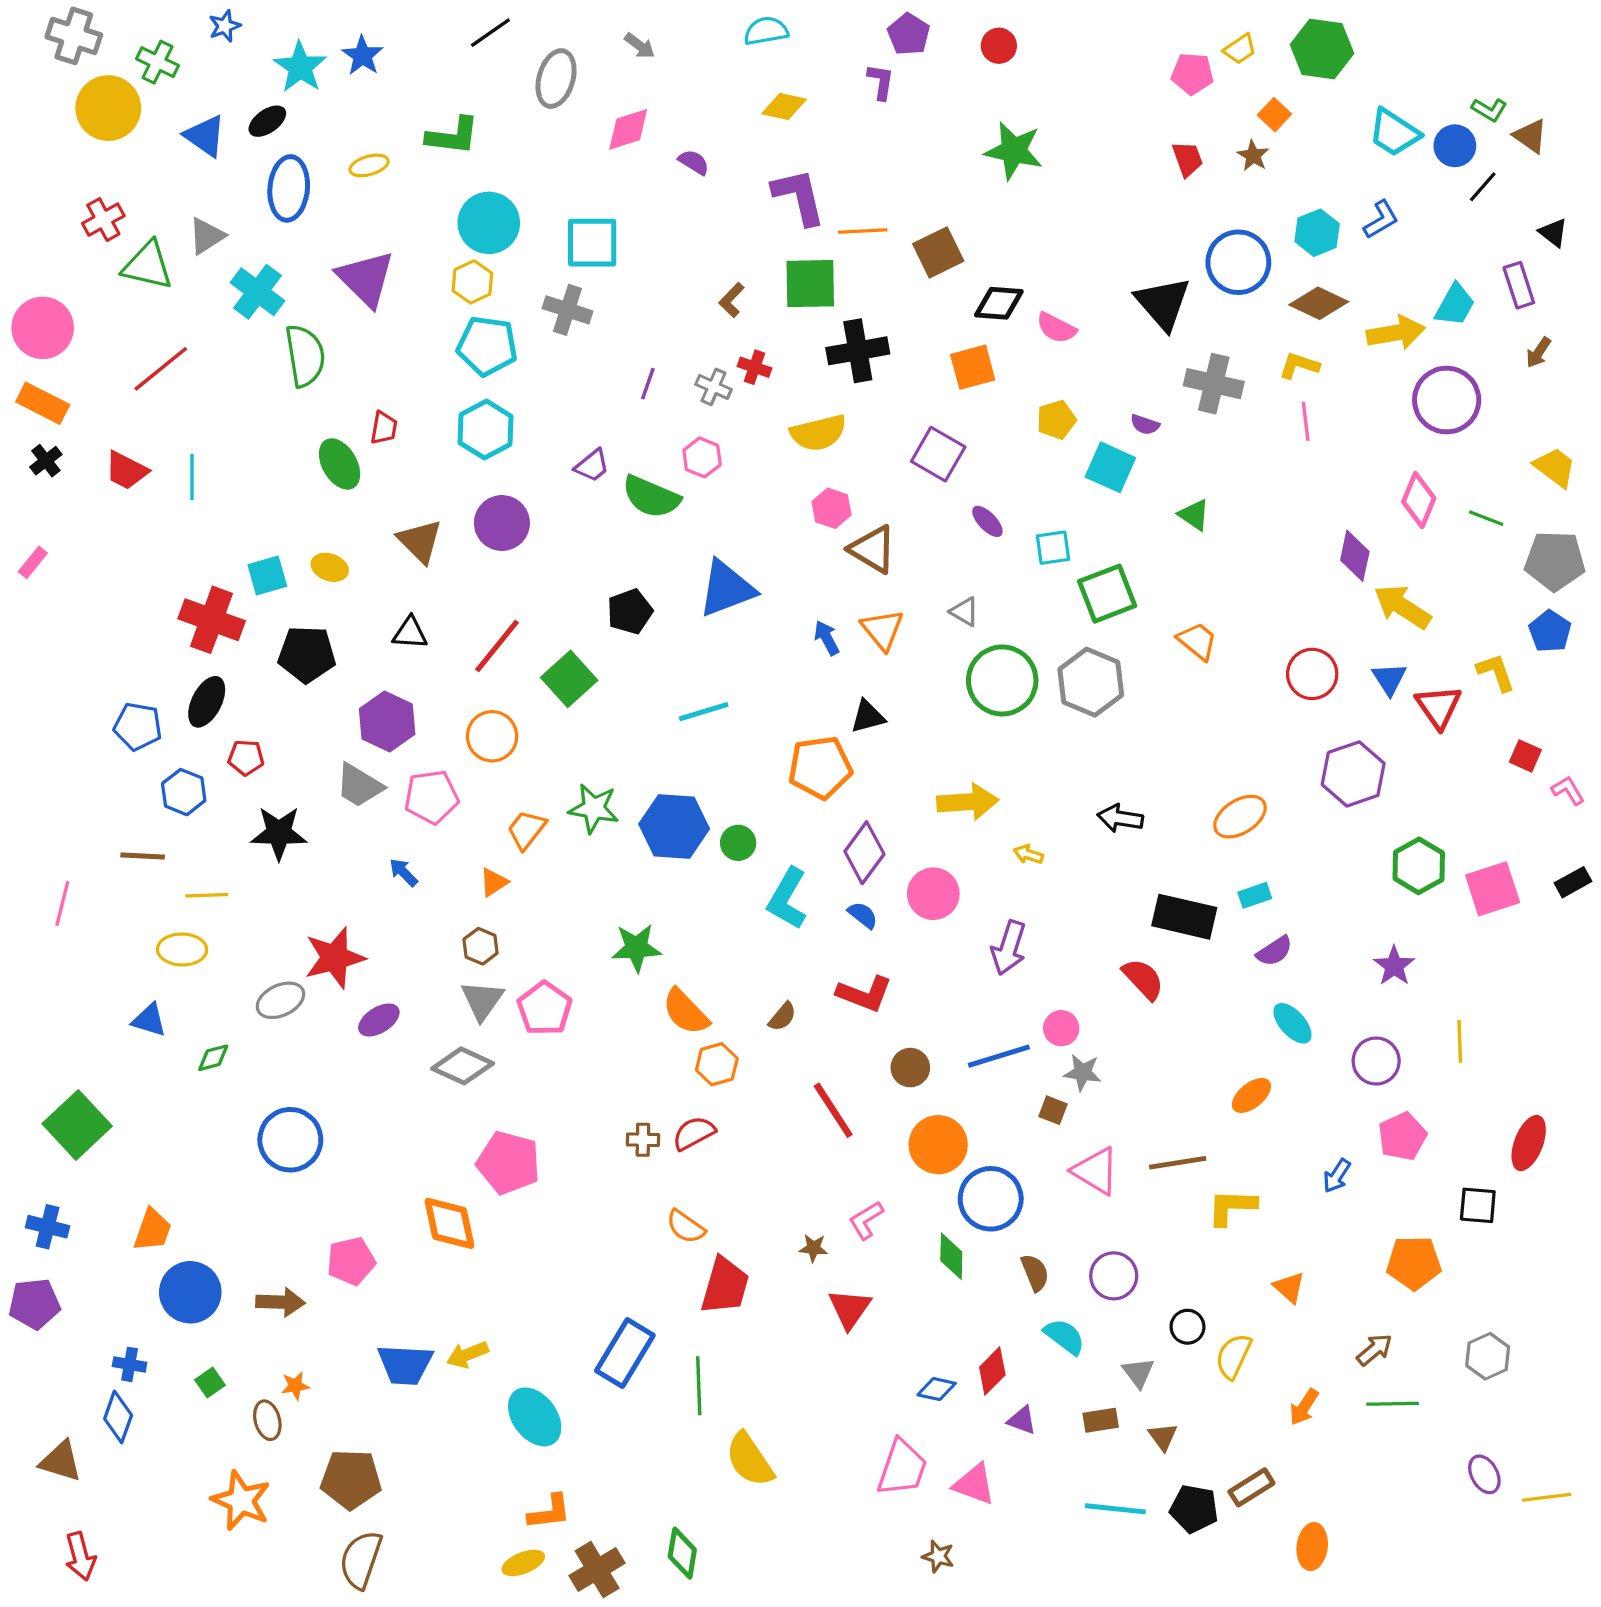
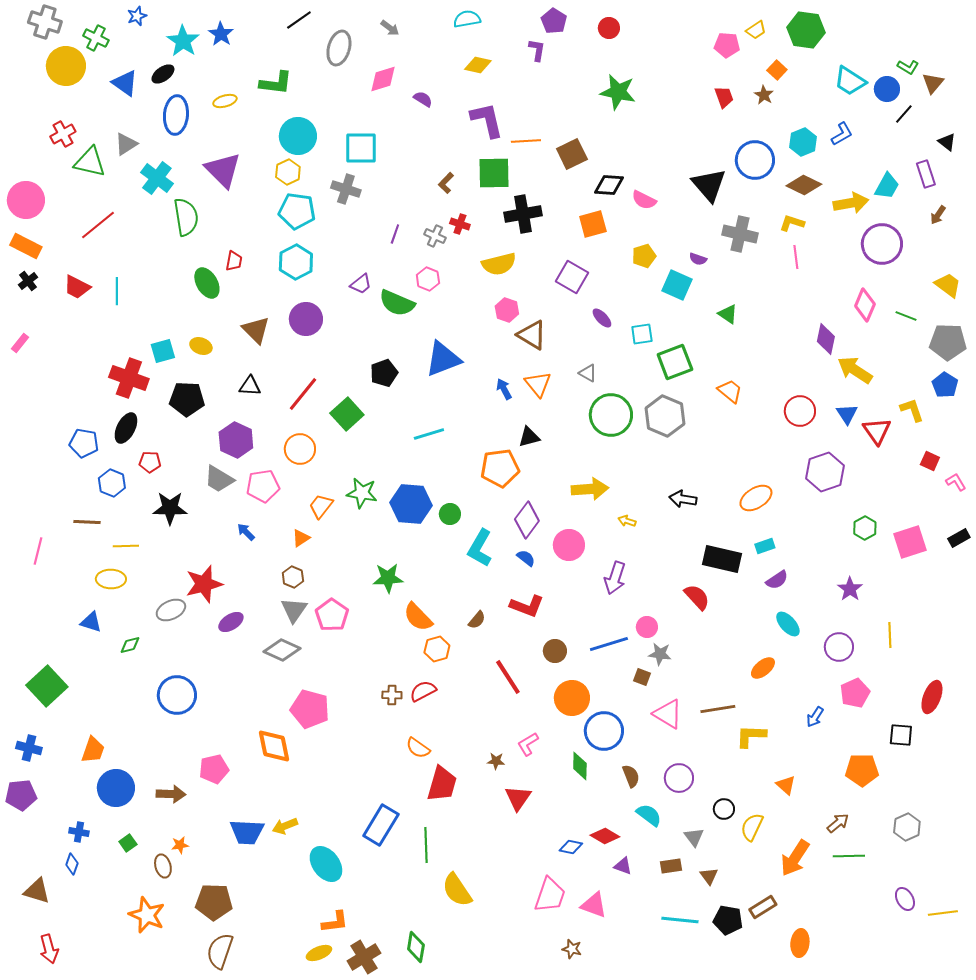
brown triangle: (1530, 136) -> (933, 83), turned 35
green hexagon: (1419, 866) -> (865, 528), size x0.7
red diamond: (992, 1371) -> (605, 836), turned 76
orange arrow: (1304, 1407) -> (795, 858), size x1.6
blue diamond: (118, 1417) -> (72, 864), size x0.7

